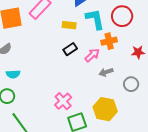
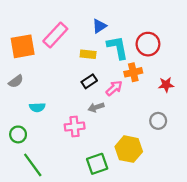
gray arrow: (106, 72) -> (96, 107), moved
cyan semicircle: (13, 74) -> (37, 107), moved
pink cross: (63, 101) -> (75, 127), moved, turned 36

